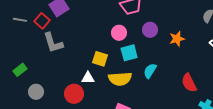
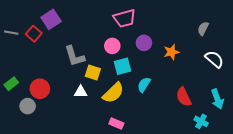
gray L-shape: (53, 43) -> (75, 56), moved
yellow semicircle: (120, 79) -> (113, 93), turned -40
red circle: (74, 94) -> (40, 89), moved

